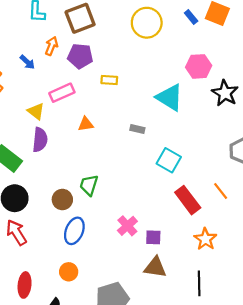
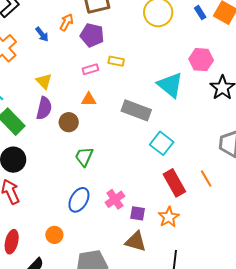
pink rectangle: (62, 93) -> (90, 69), moved, size x0.7
gray rectangle: (137, 129) -> (136, 110), size x2.0
brown circle: (62, 200) -> (69, 122), moved
blue ellipse: (74, 231) -> (79, 200), moved
orange star: (205, 239) -> (169, 217), moved

